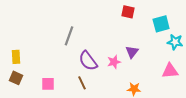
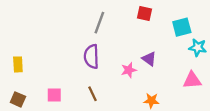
gray line: (69, 36) -> (99, 23), moved
purple triangle: (132, 52) -> (149, 59), turned -32
purple semicircle: (88, 61) -> (91, 57), moved, turned 35
brown square: (16, 78) -> (18, 99), moved

